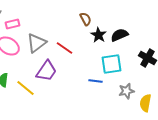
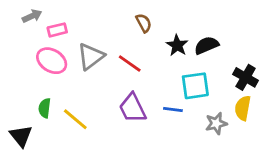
brown semicircle: (86, 19) -> (144, 23), moved
purple trapezoid: (46, 71) -> (133, 108), moved, turned 120
yellow semicircle: (146, 103) -> (243, 108), moved

